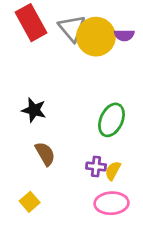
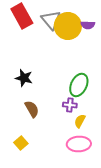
purple cross: (96, 166) -> (70, 105), moved

